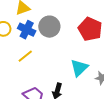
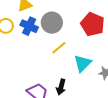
yellow line: (25, 56) -> (59, 48), moved

